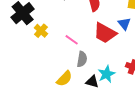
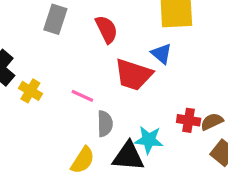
cyan star: (106, 74) -> (149, 140), turned -30
black triangle: (92, 82) -> (128, 156), size x1.5

